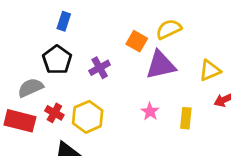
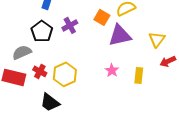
purple cross: (100, 68) -> (70, 25), moved
yellow triangle: (210, 70) -> (157, 39), turned -30

